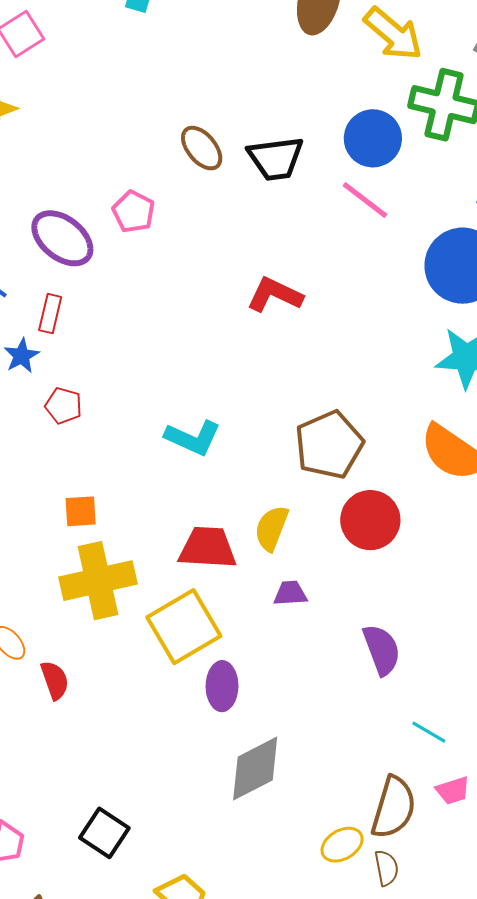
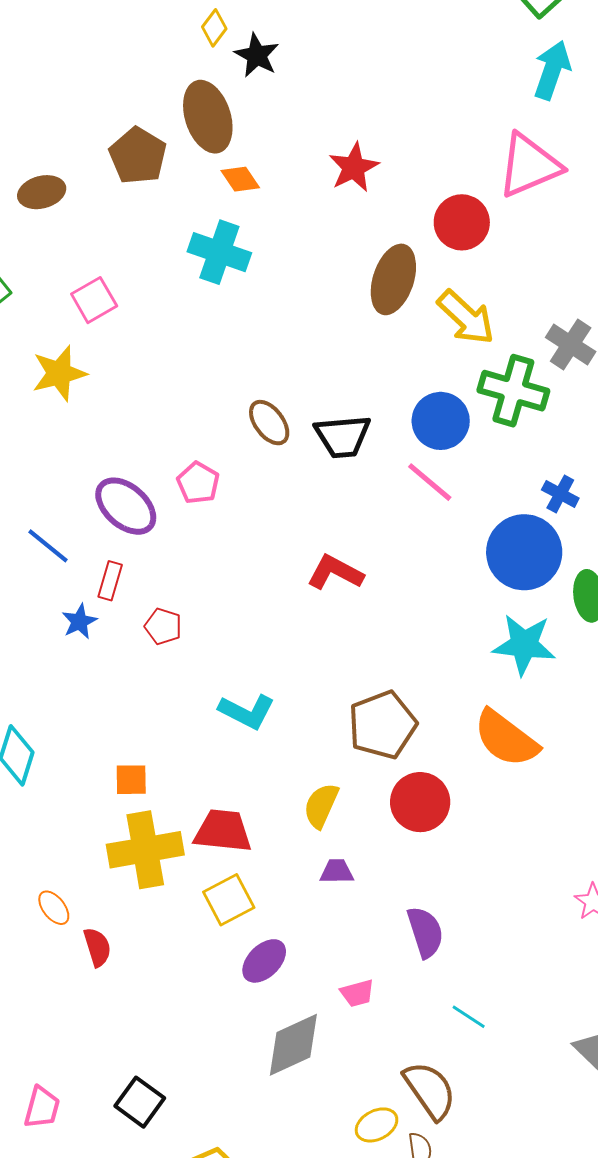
red pentagon: (64, 406) -> (163, 626), moved
red trapezoid: (208, 548) -> (223, 831), moved
yellow square: (184, 627) -> (229, 900), size x0.7
purple ellipse: (222, 686) -> (264, 961), turned 42
pink trapezoid: (453, 790) -> (357, 993), moved
brown semicircle: (394, 807) -> (430, 1090), turned -54

